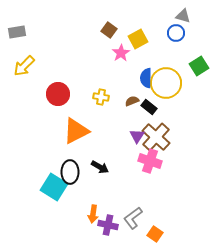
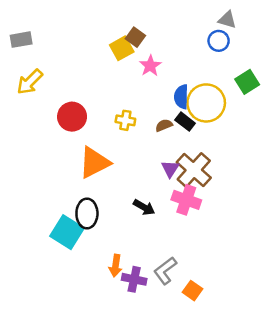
yellow square: (138, 39) -> (122, 48), moved
black rectangle: (149, 107) -> (185, 122), moved
black arrow: (100, 167) -> (144, 207), moved

